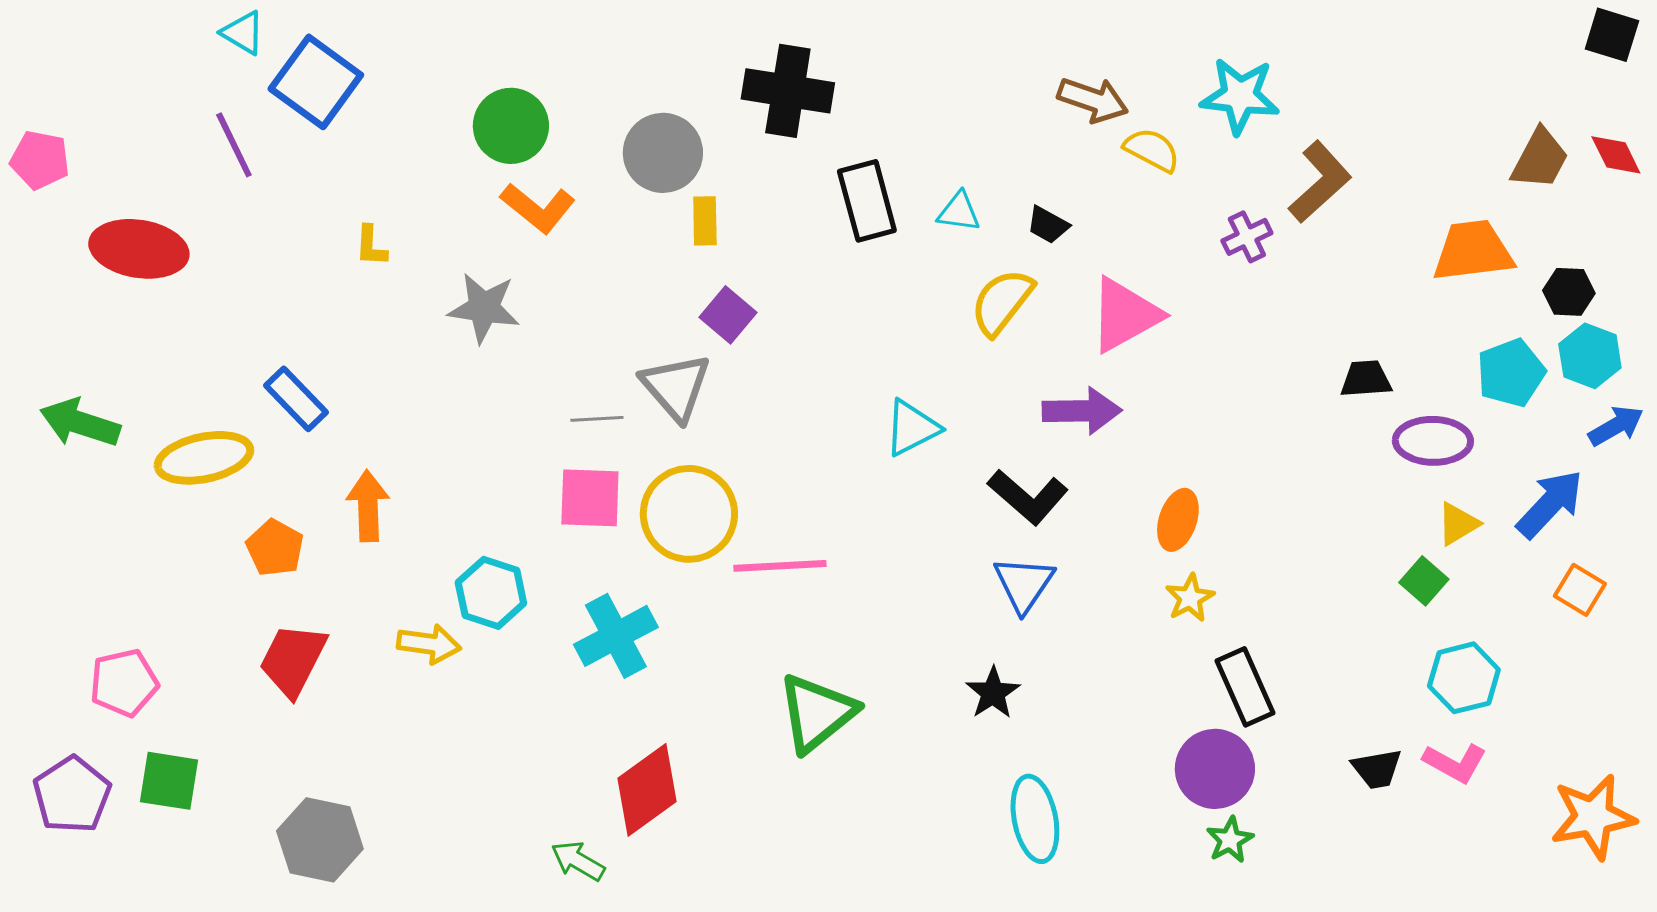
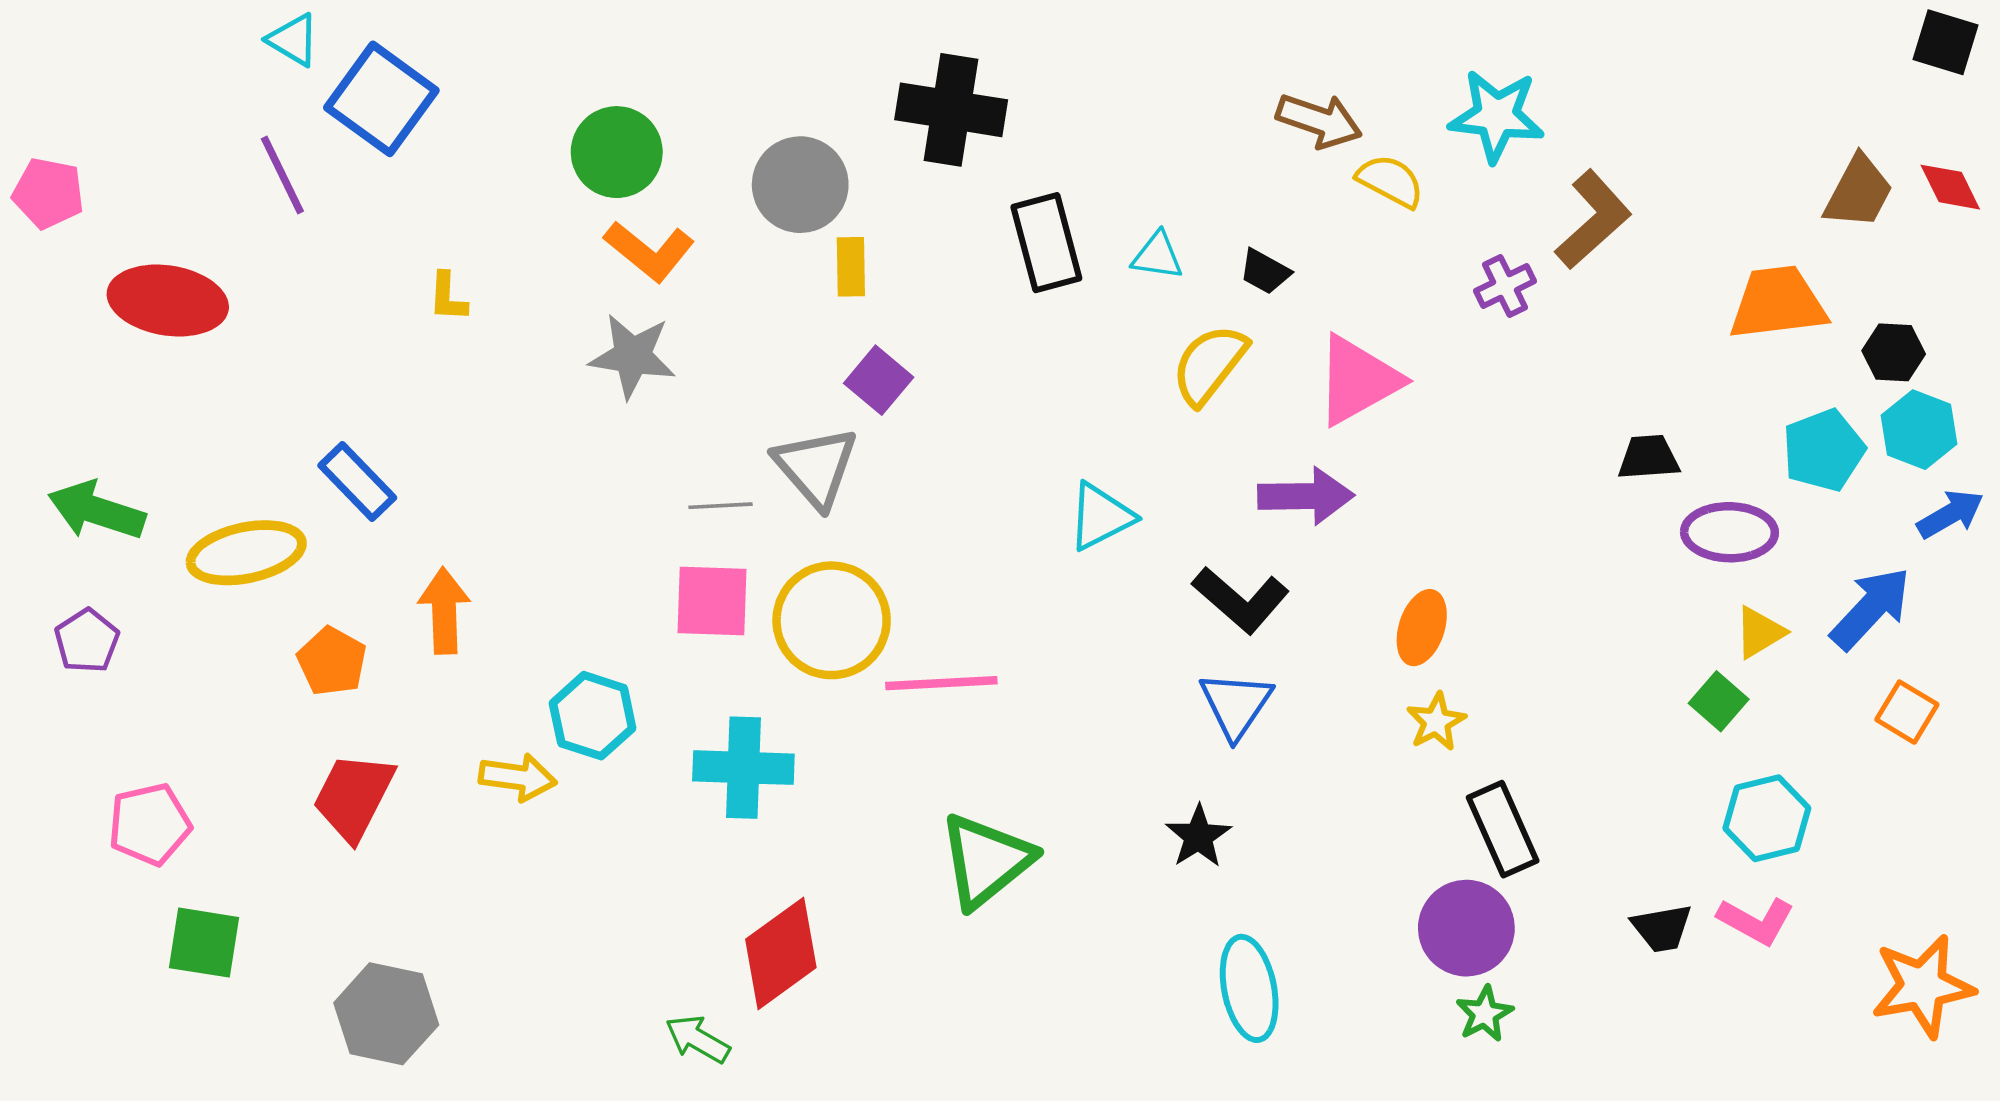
gray star: (484, 308) -> (632, 356), moved
cyan cross: (616, 636) -> (743, 768), turned 30
purple pentagon: (72, 795) -> (87, 641), moved, size x0.7

